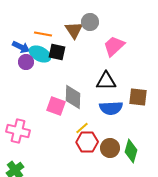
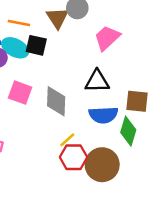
pink square: (56, 106) -> (20, 93), moved
brown circle: (110, 148) -> (102, 165), size x1.4
green diamond: (131, 151) -> (128, 131), moved

